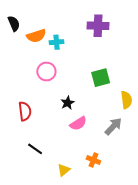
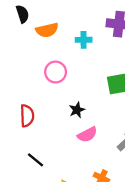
cyan cross: (57, 42) -> (84, 40), moved

